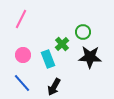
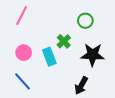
green circle: (83, 32) -> (85, 21), moved
black arrow: (54, 87) -> (81, 86), moved

